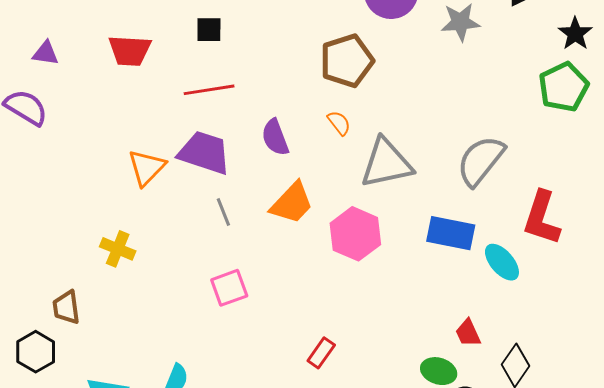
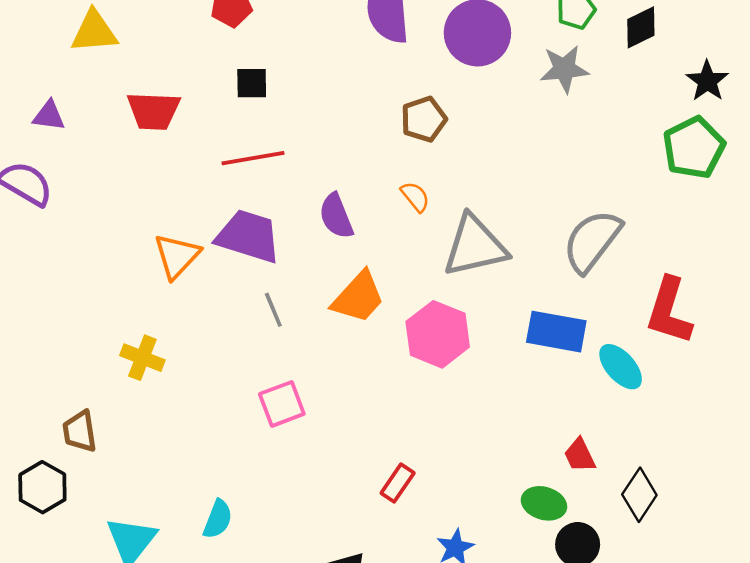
brown pentagon: (347, 61) -> (424, 119), size x0.7

